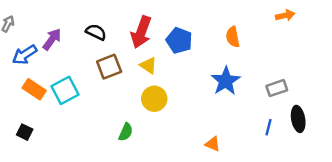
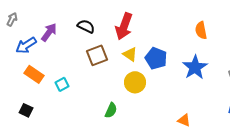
blue pentagon: (179, 40) -> (156, 58), moved
cyan square: (65, 90) -> (62, 84), moved, size x0.6

